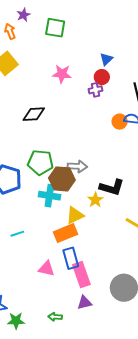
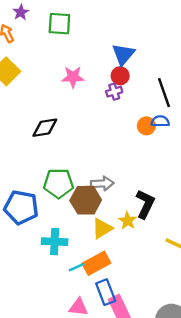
blue triangle: (106, 59) -> (123, 54), size x1.5
black L-shape: (112, 187) -> (145, 204), turned -75
cyan cross: (49, 196) -> (55, 242), moved
yellow triangle: (75, 215) -> (102, 229), moved
cyan line: (17, 234) -> (77, 267), moved

